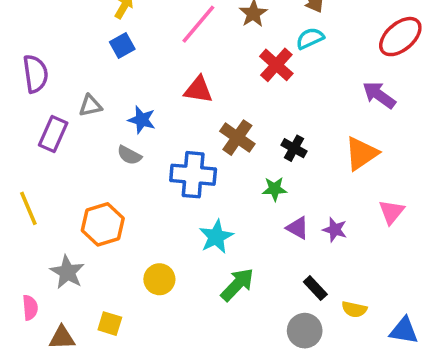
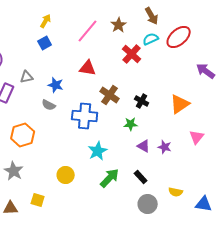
red ellipse: (400, 37) -> (179, 37), moved
purple arrow: (379, 95) -> (206, 71), moved
orange hexagon: (103, 224) -> (23, 135), moved
black rectangle: (315, 288) -> (141, 177), moved

